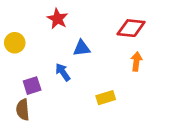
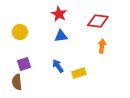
red star: (57, 19) -> (59, 14), moved
yellow circle: (15, 43) -> (20, 32), moved
blue arrow: (63, 72) -> (58, 66), moved

